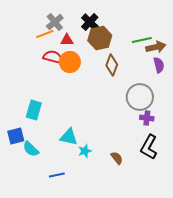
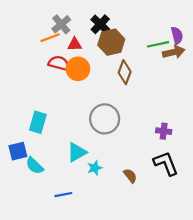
purple semicircle: (159, 65) -> (177, 35), moved
gray circle: (140, 97) -> (105, 119), moved
cyan triangle: (69, 137) -> (77, 152), turned -42
black L-shape: (149, 147) -> (166, 163), turned 130

